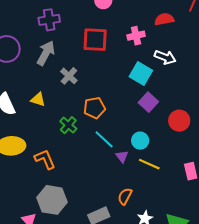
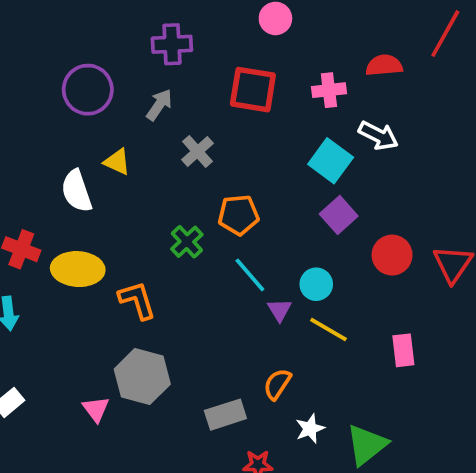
gray arrow: (46, 53) -> (159, 105), size x0.7
yellow triangle: (38, 99) -> (117, 162), moved

